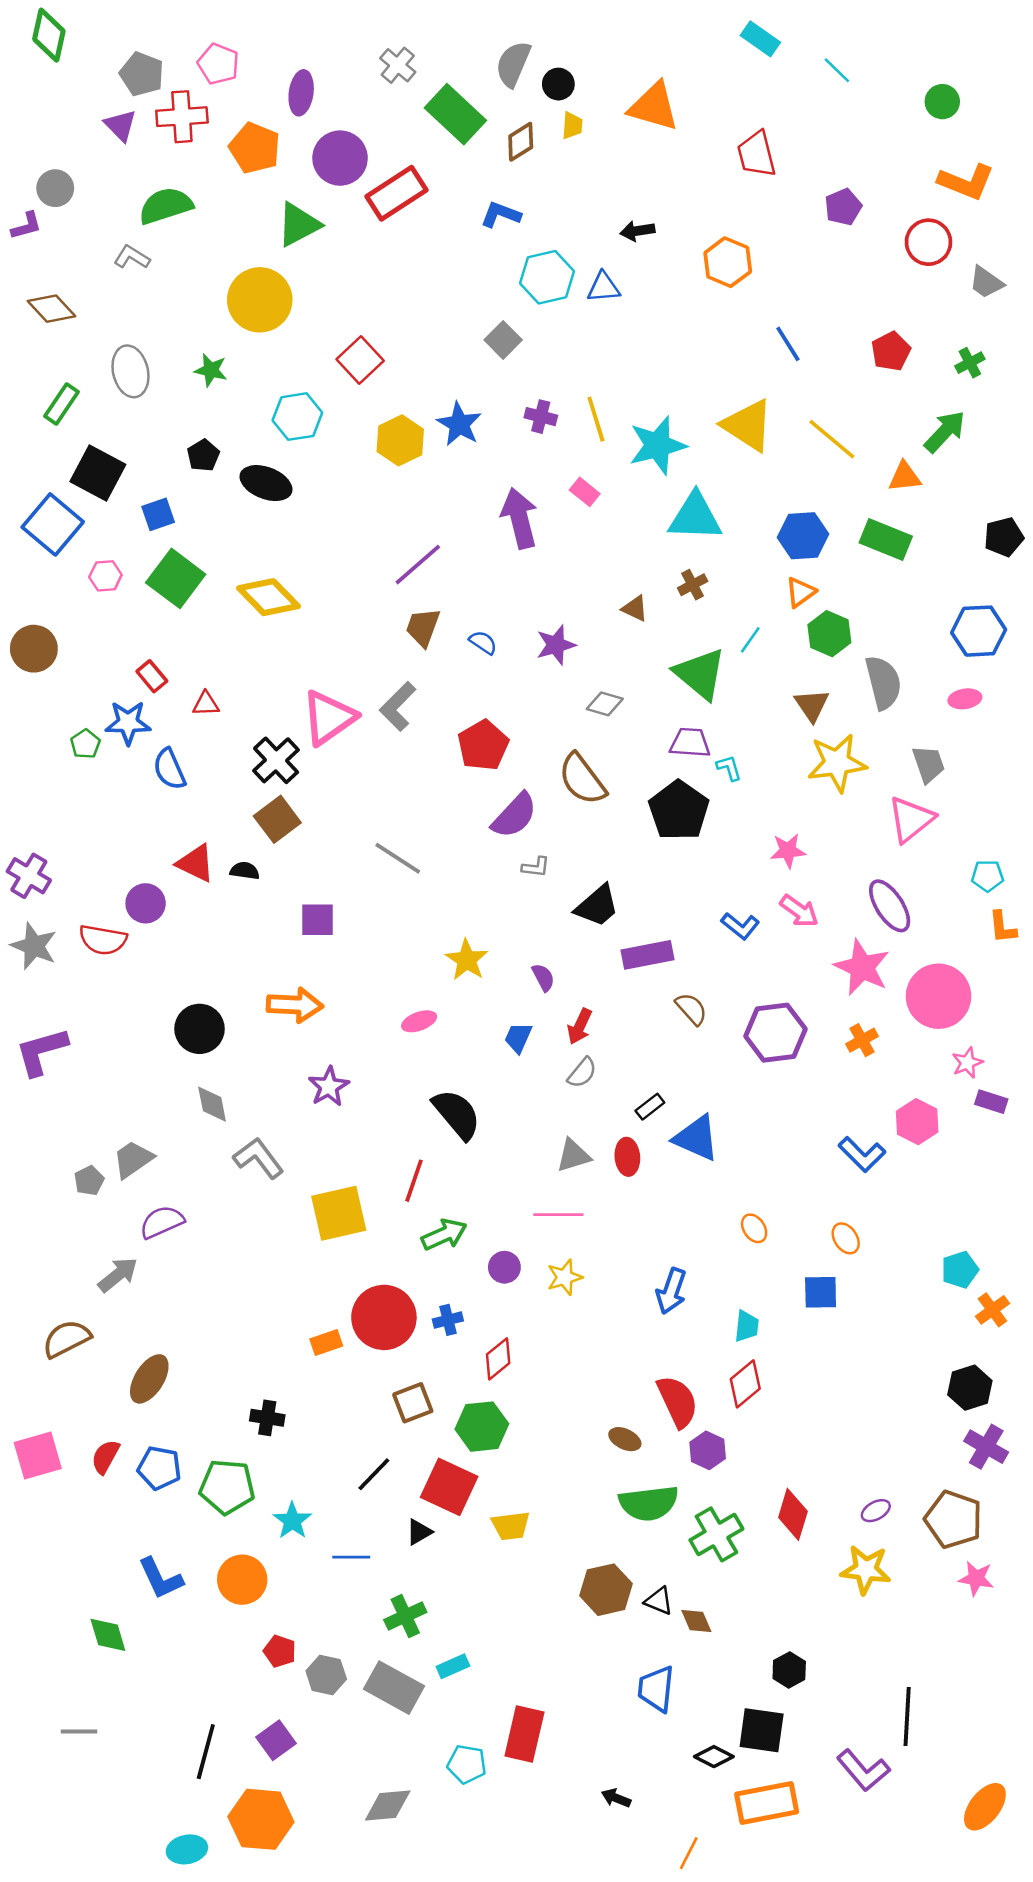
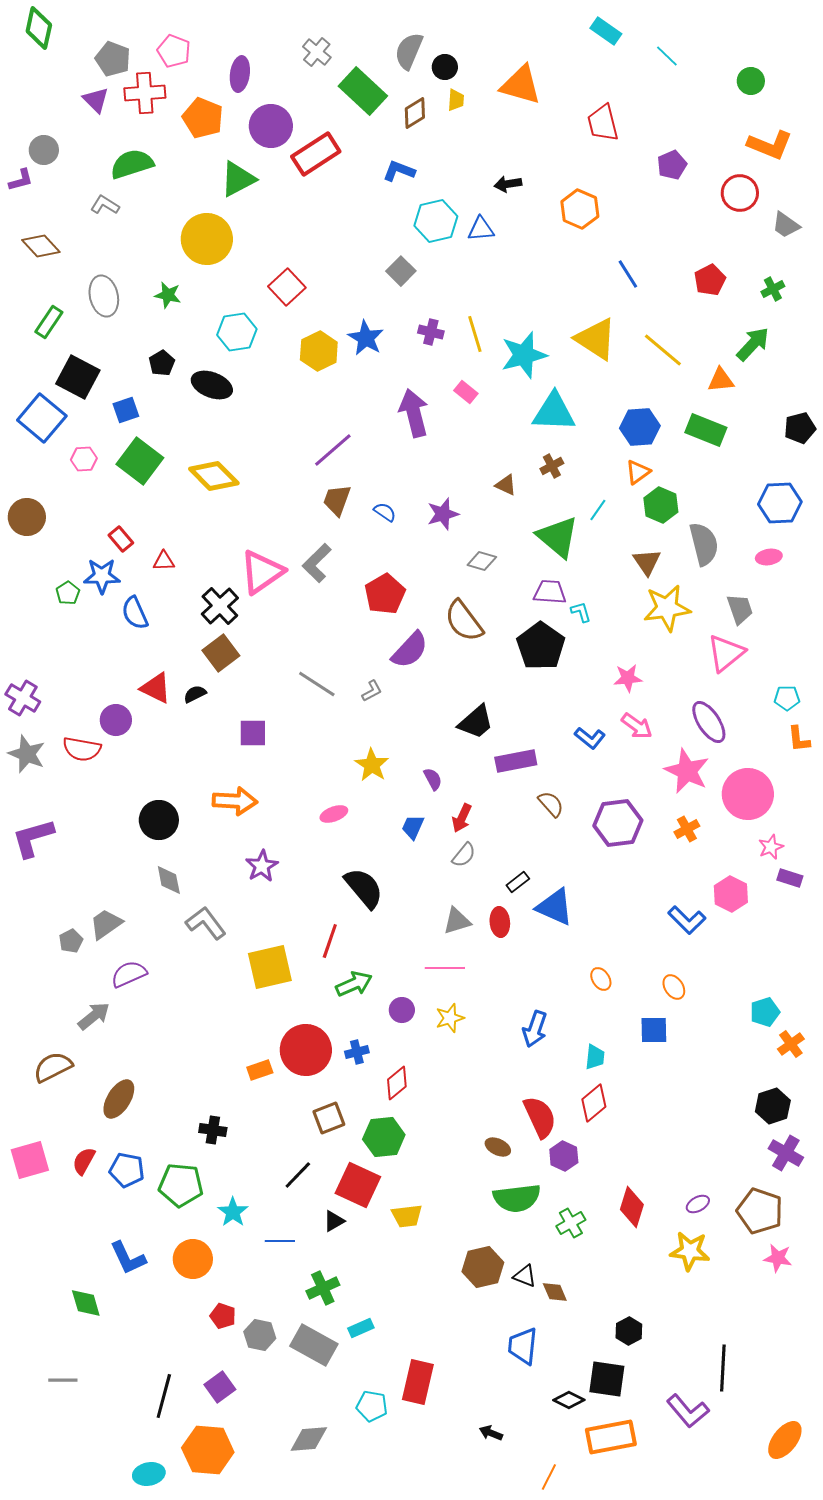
gray L-shape: (536, 867) -> (372, 691), moved, turned -35
black semicircle: (245, 871) -> (195, 694), turned -35
green cross: (716, 1534) -> (571, 1223), size x0.7

